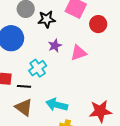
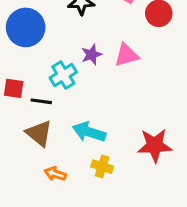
purple star: (55, 46) -> (92, 55), moved

